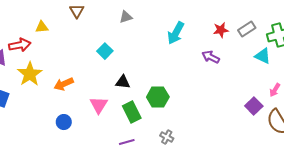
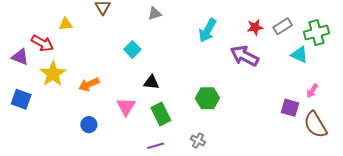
red arrow: (20, 45) -> (42, 43), turned 40
purple arrow: (211, 57) -> (244, 56), size x1.5
green hexagon: (158, 97) -> (207, 98), moved
purple square: (254, 106) -> (290, 108), turned -30

